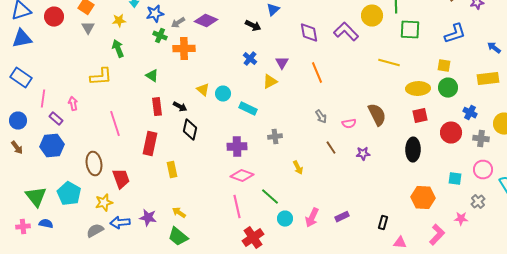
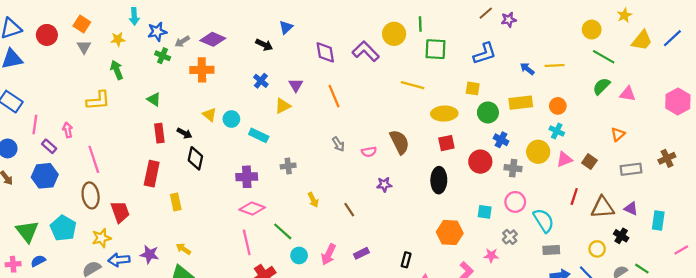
orange cross: (184, 49) -> (202, 70), moved
green circle: (448, 88) -> (488, 112), moved
pink line: (115, 124) -> (94, 159), moved
brown line: (331, 148) -> (349, 210), moved
blue semicircle: (46, 224) -> (38, 261), turned -40

